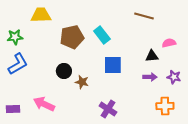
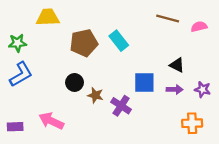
pink semicircle: (169, 43) -> (199, 27), moved
black triangle: (152, 56) -> (177, 65), turned 32
blue square: (113, 65) -> (144, 82), moved
purple cross: (108, 109) -> (121, 106), moved

